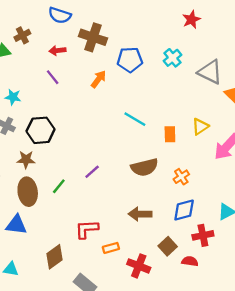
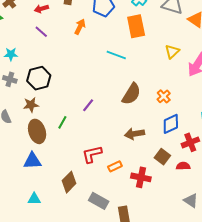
orange rectangle: (170, 134) -> (136, 26), moved, size x1.6
brown semicircle: (144, 167) -> (131, 94), turned -35

